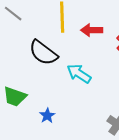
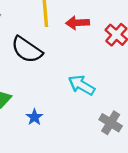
cyan arrow: (79, 74) -> (82, 85), moved

